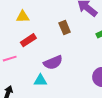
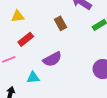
cyan triangle: (40, 80) -> (33, 78), moved

